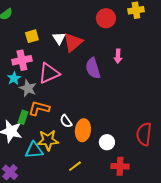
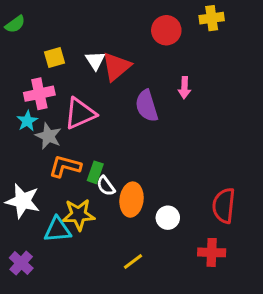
green rectangle: (23, 117) -> (95, 172), moved
yellow line: (75, 166) -> (133, 262), moved
red cross: (120, 166) -> (212, 252), moved

